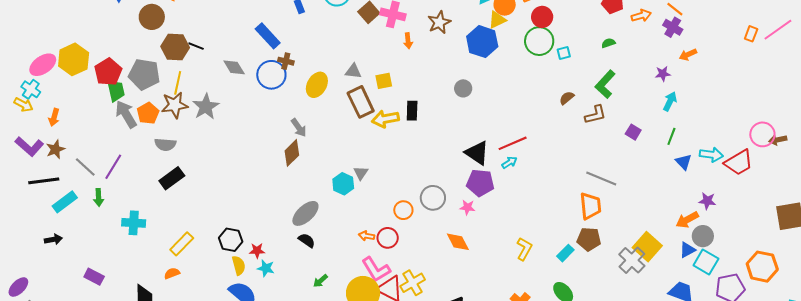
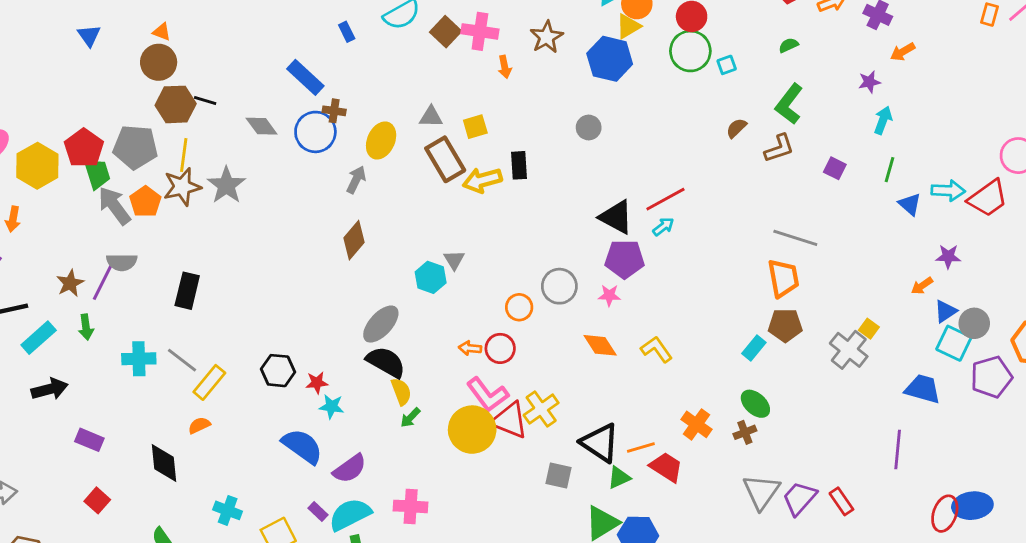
brown circle: (152, 17) -> (159, 62), moved
yellow hexagon: (74, 59) -> (37, 166), moved
gray arrow: (299, 128) -> (356, 180), moved, turned -114
gray semicircle: (165, 144) -> (122, 262), moved
brown star: (55, 149) -> (70, 283), moved
gray line: (85, 167) -> (182, 360), moved
black rectangle: (172, 178) -> (187, 291), turned -35
orange arrow: (687, 220) -> (922, 286), size x0.7
gray circle: (703, 236) -> (974, 323), moved
black arrow: (53, 239) -> (50, 389), moved, size x1.4
black semicircle: (307, 240) -> (386, 362), size x1.6
yellow square: (647, 247) -> (869, 329), size x0.5
yellow L-shape: (524, 249) -> (657, 349), moved, turned -60
blue triangle: (687, 250) -> (945, 311), moved
yellow semicircle: (239, 265) -> (401, 392), moved

